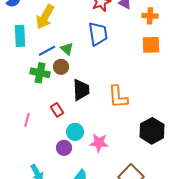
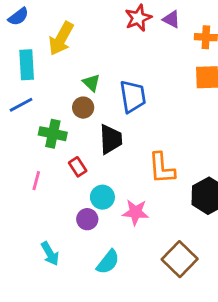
blue trapezoid: (98, 34) -> (133, 96), moved
blue line: (47, 51) -> (21, 105), moved
green cross: (40, 73) -> (53, 134), moved
orange L-shape: (118, 97) -> (162, 168), moved

